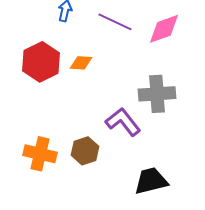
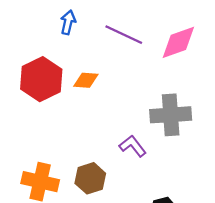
purple L-shape: (123, 122) -> (133, 146), size x0.7

